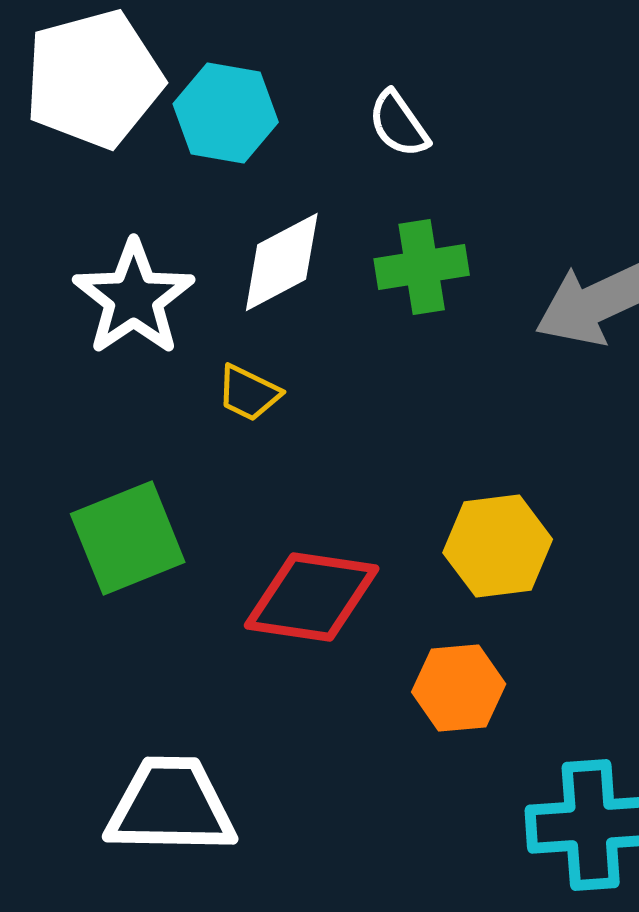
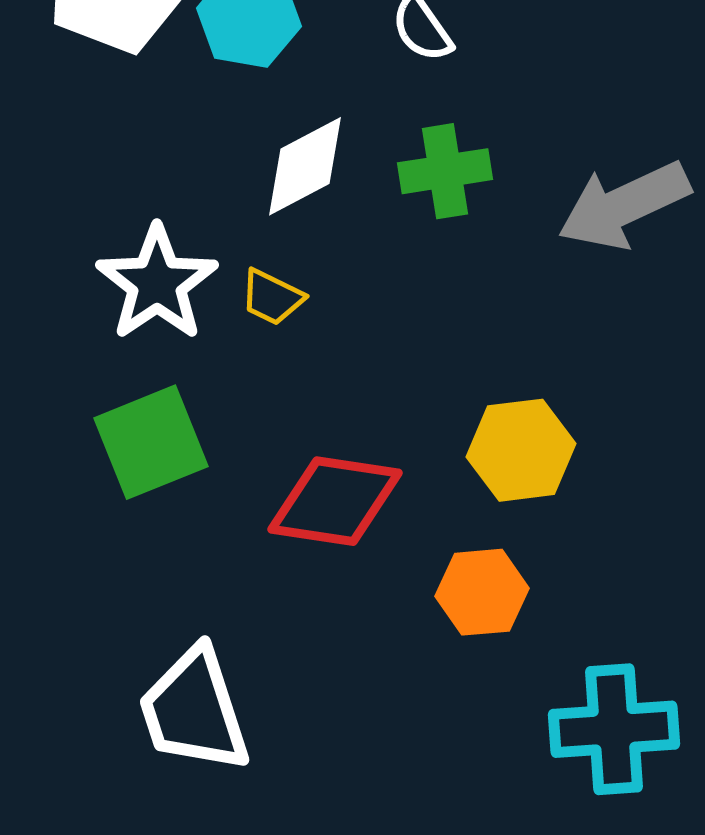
white star: (134, 298) -> (157, 283), moved
white trapezoid: (171, 806) -> (194, 710), turned -109

